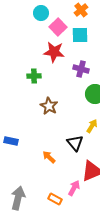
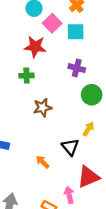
red star: (54, 52) -> (35, 47), moved
brown star: (49, 106) -> (43, 108), turned 30
pink arrow: (74, 188) -> (69, 195), turned -42

